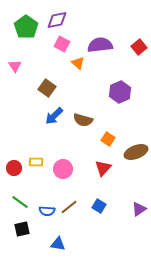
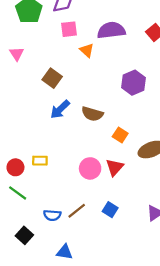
pink square: (62, 44) -> (69, 29), turned -35
pink circle: (63, 169) -> (90, 168), moved
green line: (20, 202) -> (18, 193), moved
black square: (22, 229) -> (24, 235), turned -35

